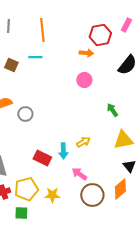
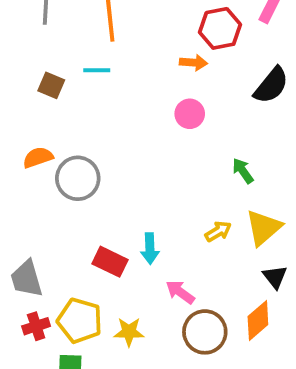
gray circle: (25, 114) -> (78, 178), size x1.5
yellow triangle: (123, 140) -> (264, 228), turned -30
yellow arrow: (83, 142) -> (218, 231), moved
yellow pentagon: (26, 189) -> (80, 321), turned 30

